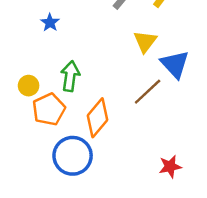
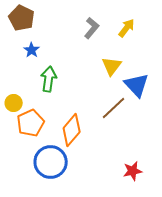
green arrow: (70, 76) -> (49, 79), moved

